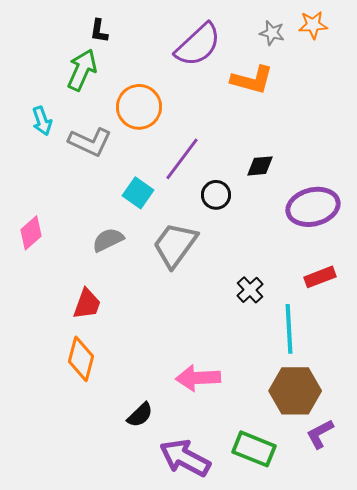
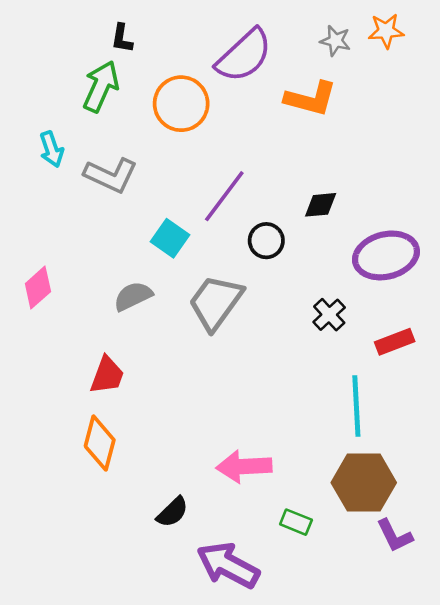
orange circle: (139, 107) -> (181, 104), moved
black cross: (250, 290) -> (329, 315), moved
purple L-shape: (320, 434) -> (395, 536), turned -88
green rectangle: (254, 449) -> (296, 522), moved, size x0.6

